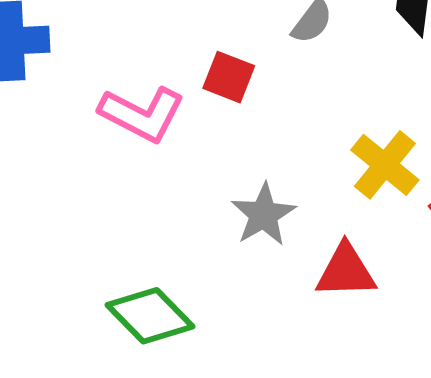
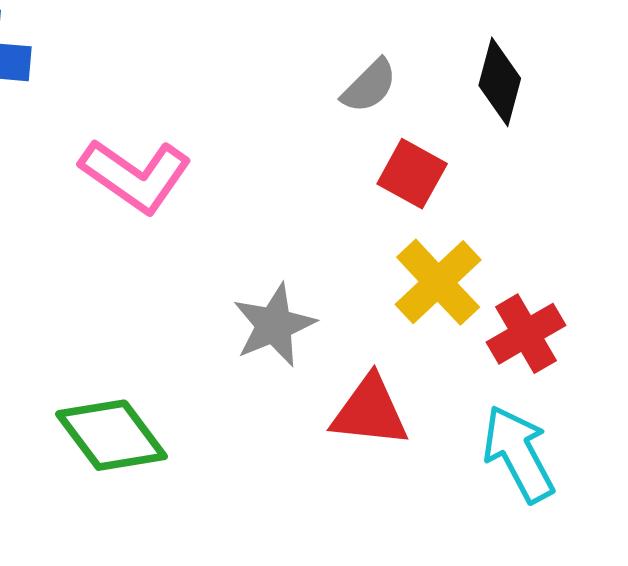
red square: (229, 77) -> (412, 174), moved

